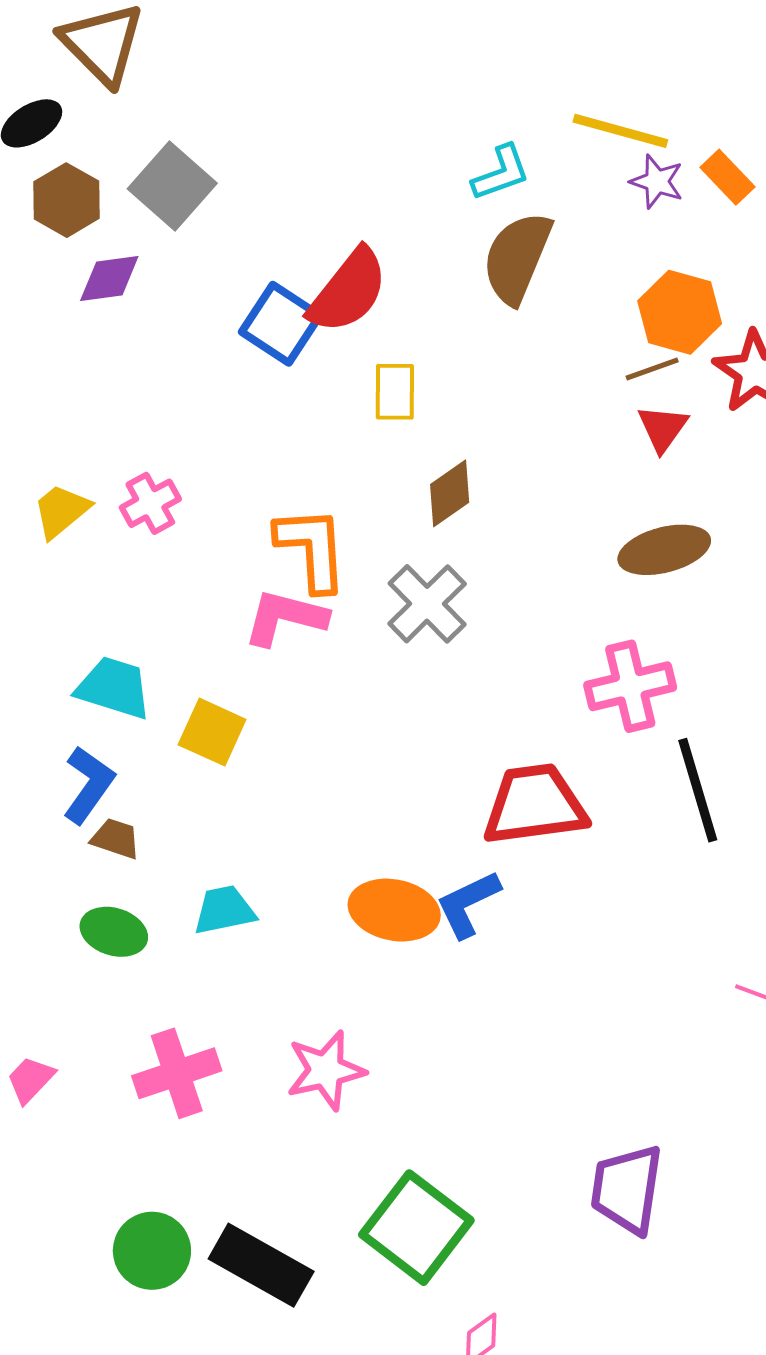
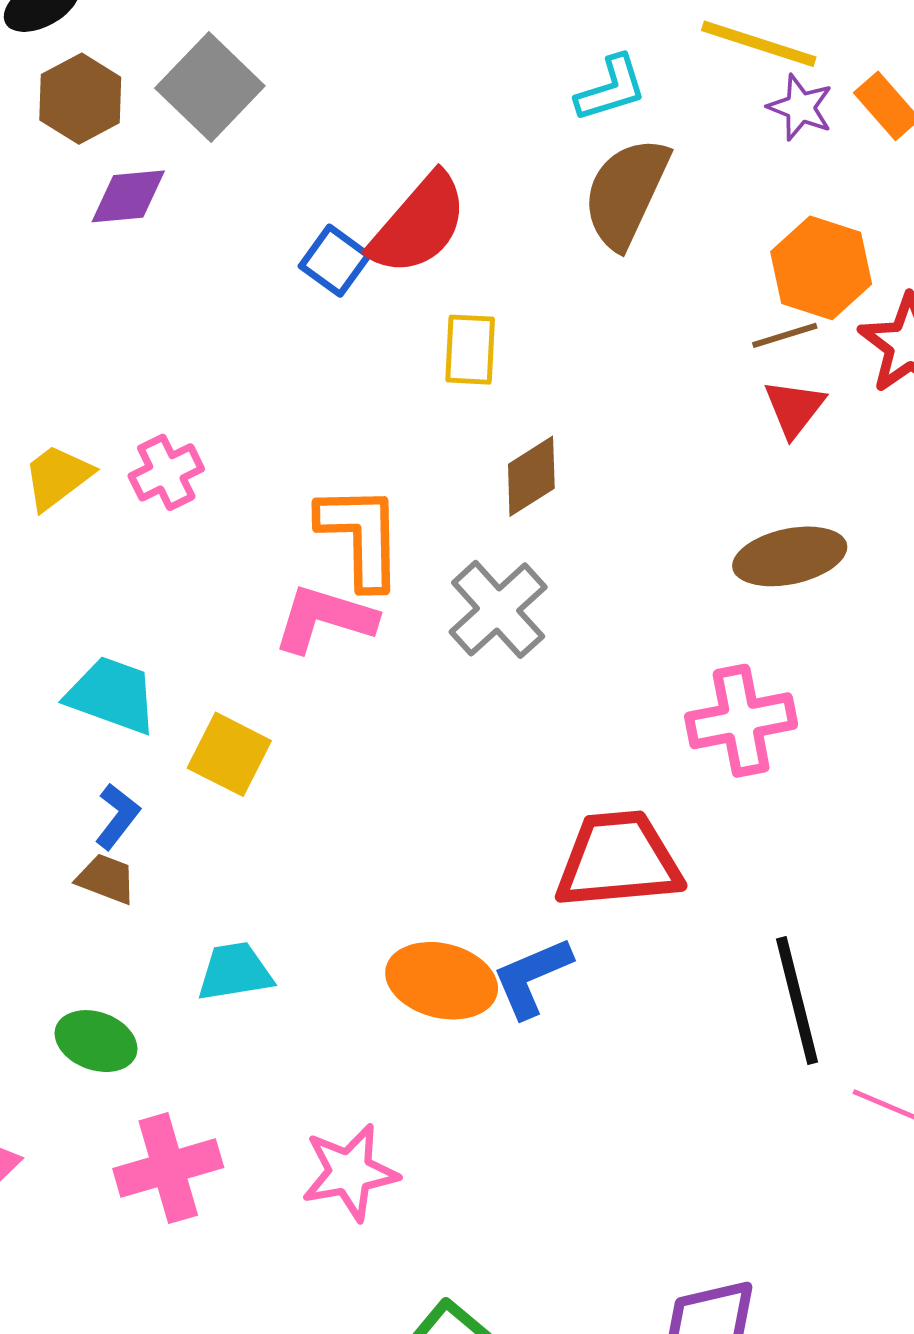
blue square: (281, 324) -> (335, 261), size x0.7
blue L-shape: (89, 785) -> (117, 816), moved, size x0.7
black line: (698, 790) -> (797, 1000), moved
green ellipse: (114, 932) -> (96, 1041), moved

